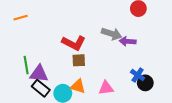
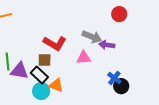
brown square: (79, 60) -> (45, 60), moved
black rectangle: (41, 88) -> (39, 75), moved
pink triangle: (106, 88) -> (84, 58), moved

